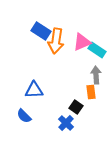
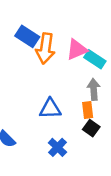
blue triangle: (34, 90) -> (50, 109), moved
black square: (76, 107) -> (91, 128), moved

